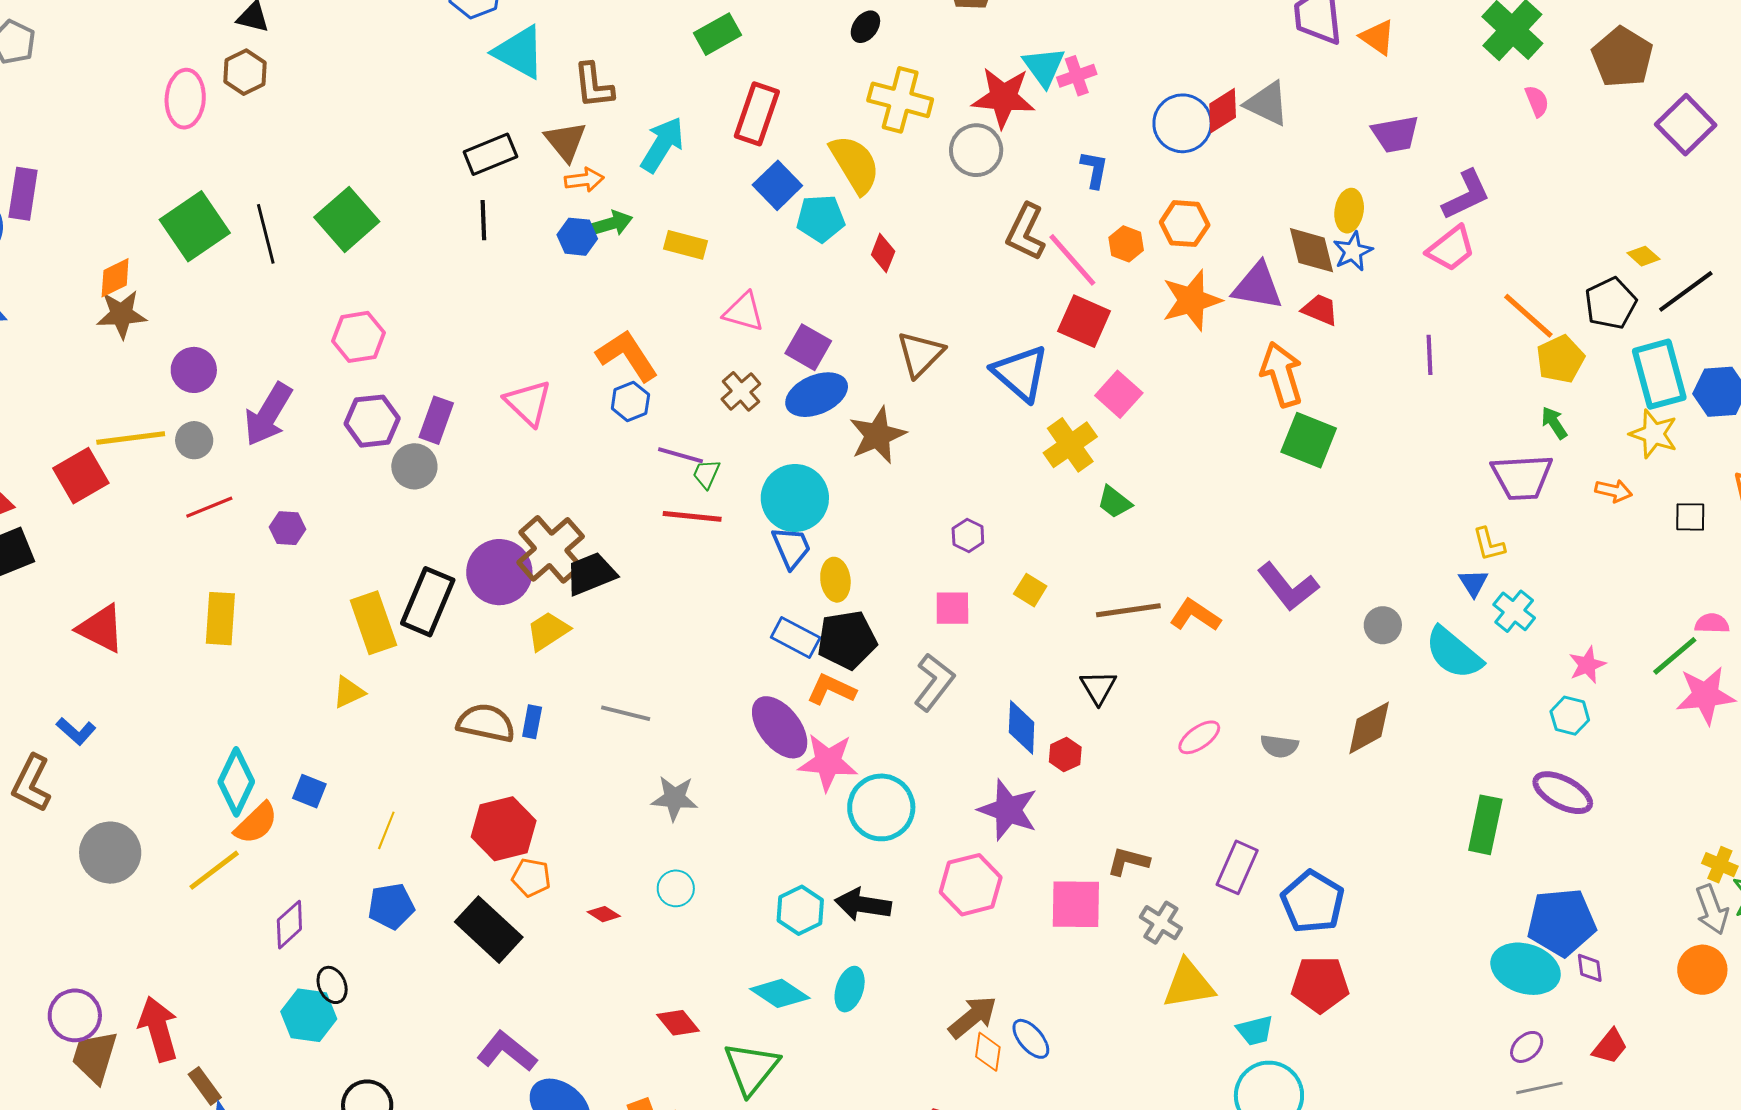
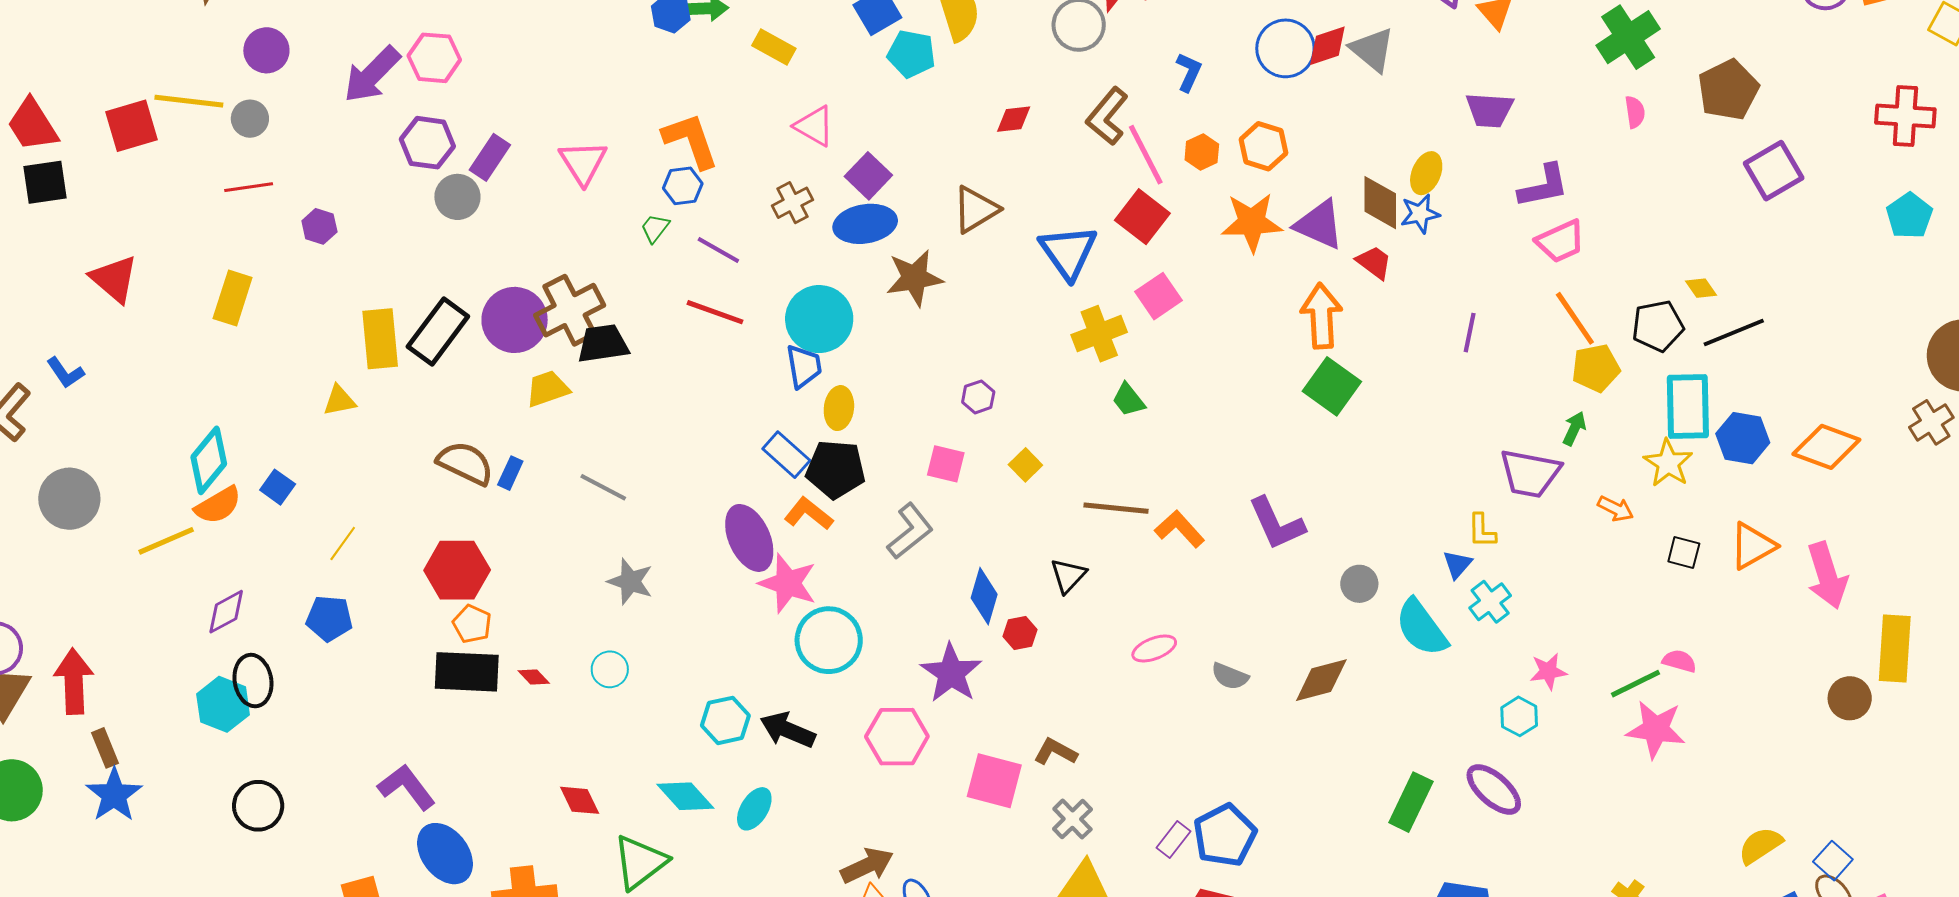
pink trapezoid: (1451, 249) -> (1560, 241), moved
red diamond: (883, 253) -> (1014, 119), moved, turned 48
purple arrow: (268, 414) -> (372, 75), moved
green arrow: (1554, 423) -> (1574, 428), turned 44
green trapezoid: (706, 474) -> (655, 228), moved
purple rectangle: (1237, 867) -> (1174, 840), moved, size x0.7
black rectangle: (489, 930) -> (467, 672), moved, turned -54
black ellipse: (332, 985) -> (253, 681), size x1.4

